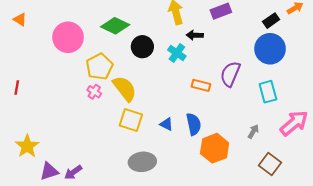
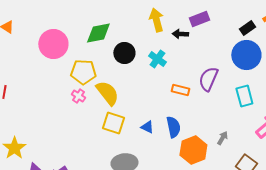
green diamond: (115, 26) -> (98, 33), turned -36
black arrow: (195, 35) -> (180, 34), moved
yellow pentagon: (99, 67) -> (83, 72), turned 30
gray arrow: (253, 131) -> (222, 138), moved

